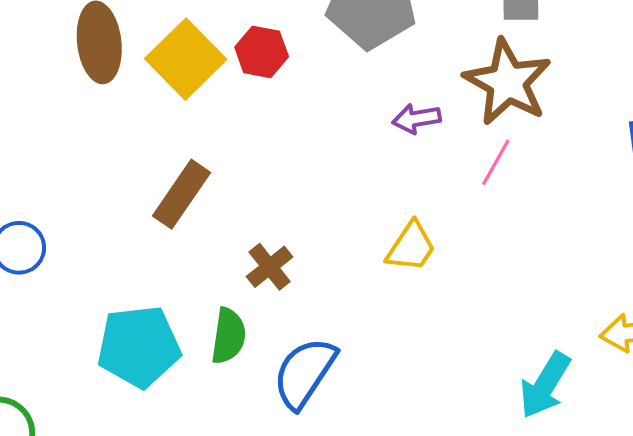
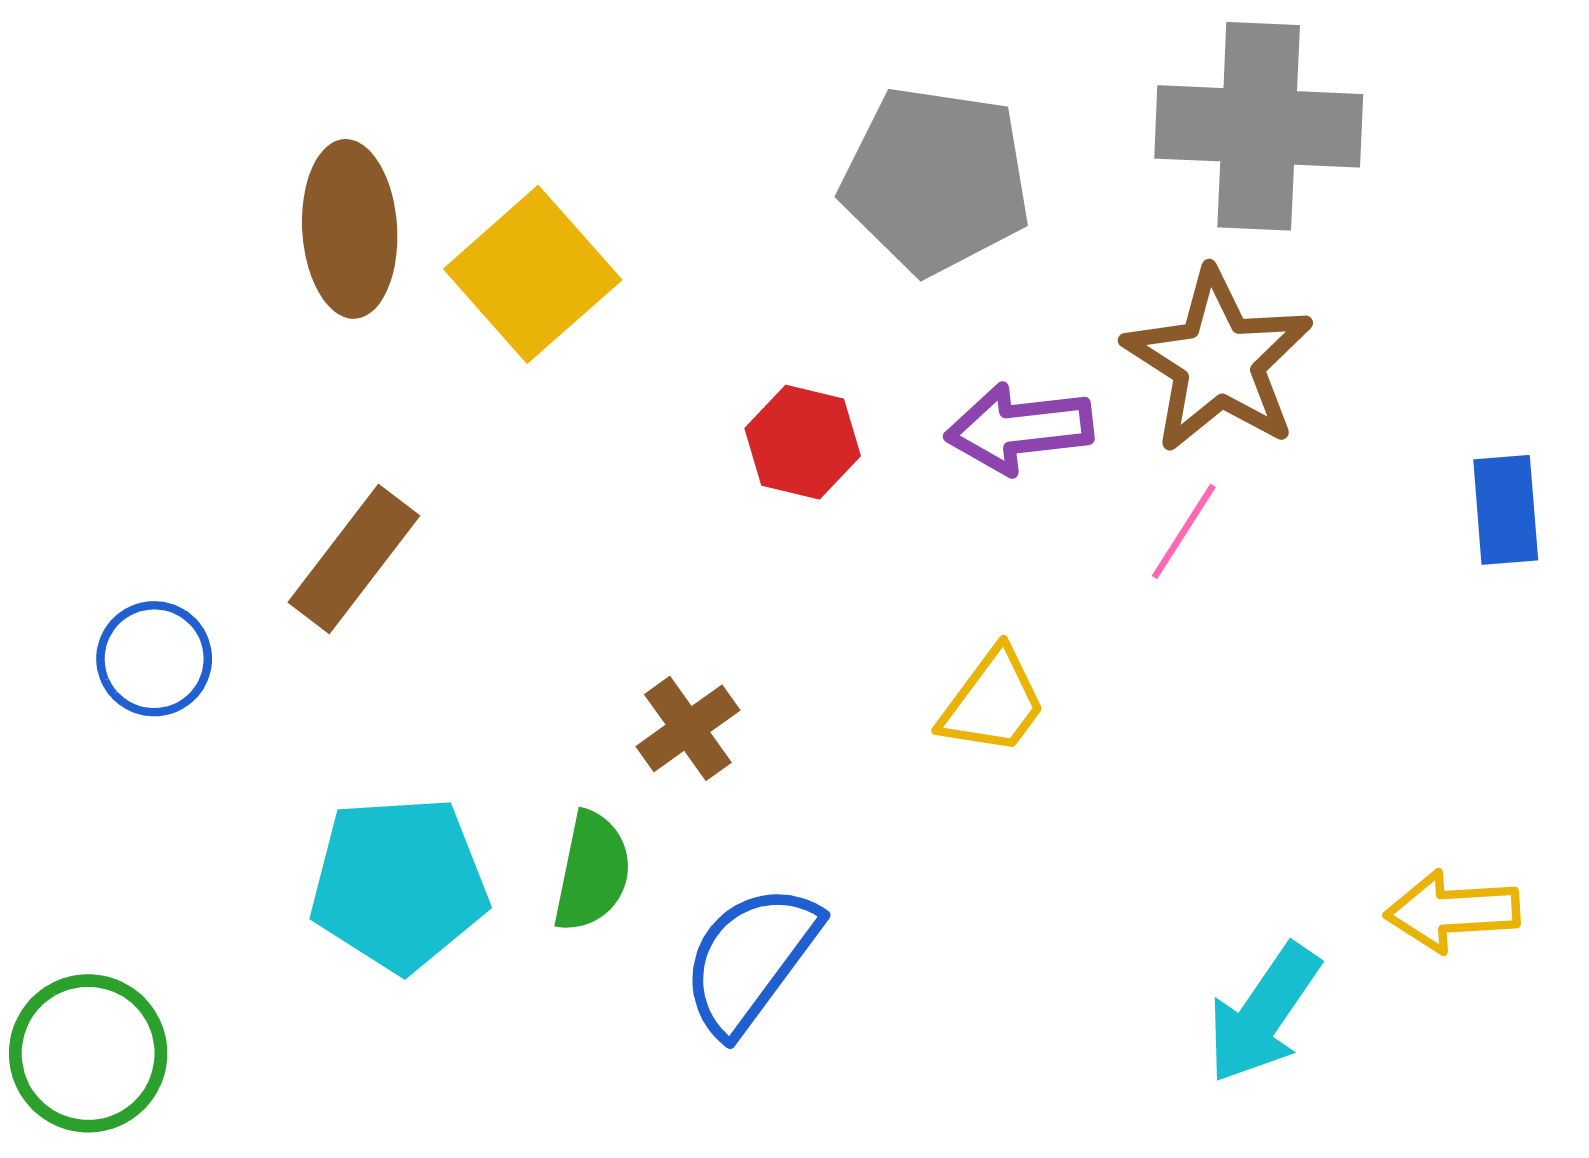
red hexagon: (262, 52) -> (803, 442), moved
purple arrow: (416, 119) -> (1019, 429), size x1.4
brown rectangle: (182, 194) -> (354, 559), moved

